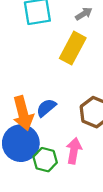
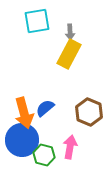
gray arrow: (84, 14) -> (70, 32), moved, turned 119

